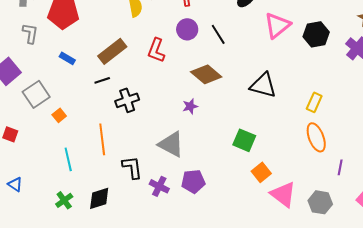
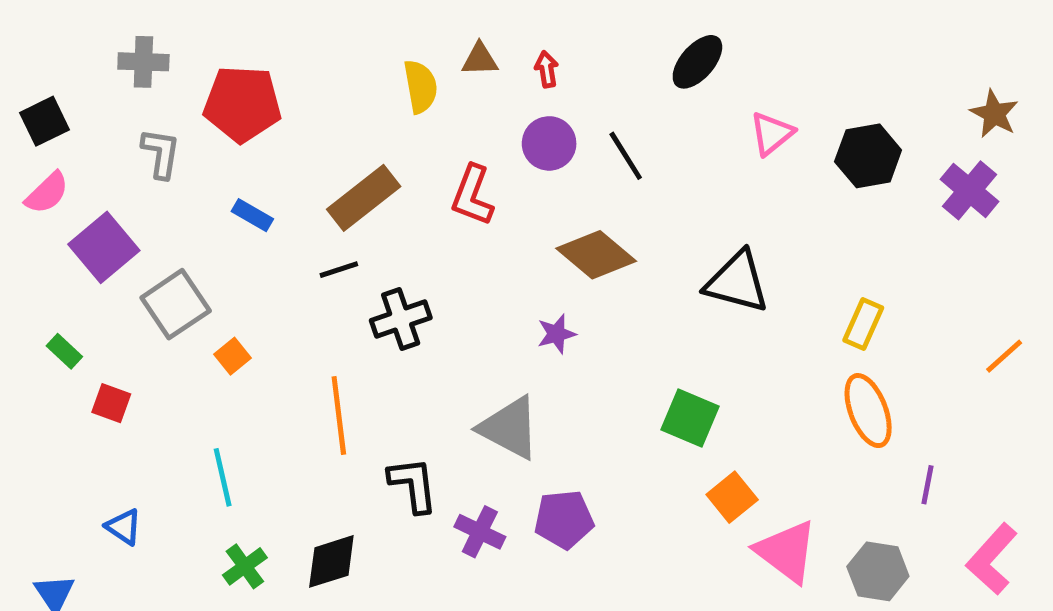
pink triangle: (277, 25) -> (772, 134), size x0.7
cyan line: (68, 159) -> (223, 477), moved

